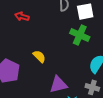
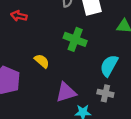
green cross: (80, 35) -> (75, 39), moved

